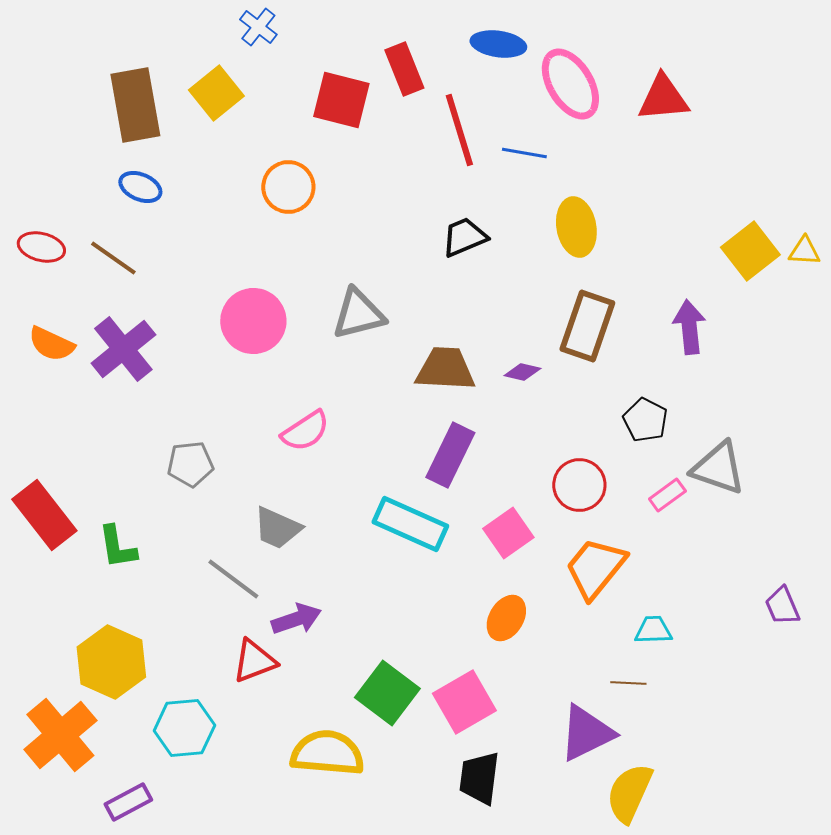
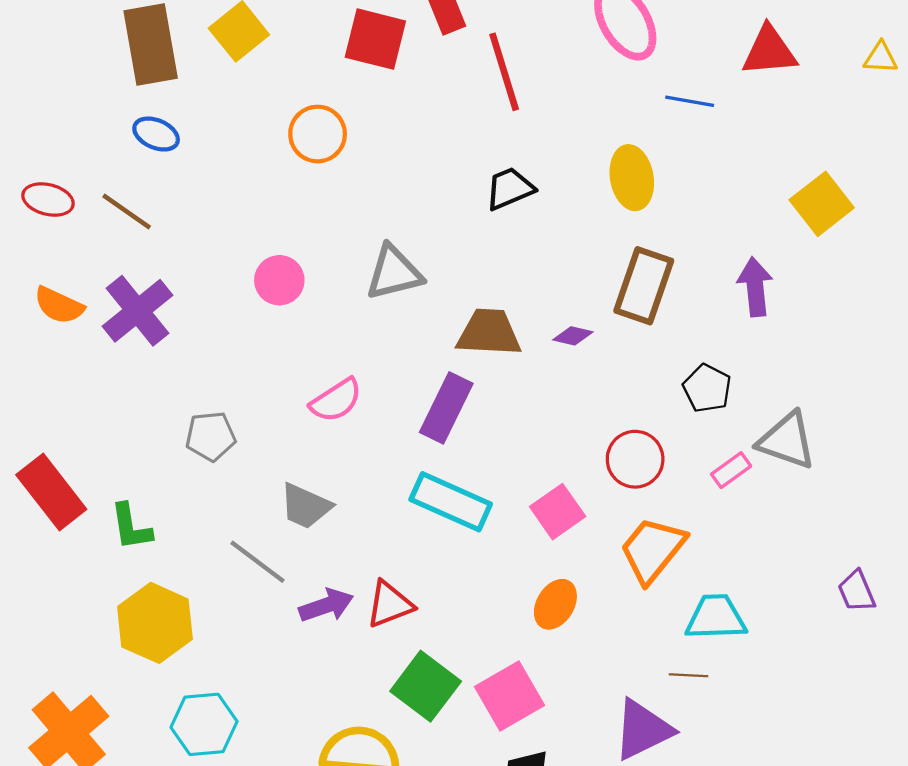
red triangle: (663, 98) -> (769, 51), moved
blue line: (524, 153) -> (690, 101), moved
yellow triangle: (804, 251) -> (881, 58), moved
pink circle: (253, 321) -> (279, 280), size x0.7
purple rectangle: (450, 455) -> (446, 408), moved
cyan trapezoid: (653, 630) -> (716, 617), size x1.5
red triangle: (254, 661) -> (390, 604), moved
yellow hexagon: (111, 662) -> (155, 623), moved

